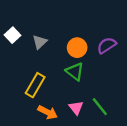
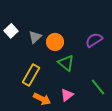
orange circle: (77, 48) -> (55, 42), moved
green line: (100, 107) -> (98, 87), moved
pink triangle: (76, 108) -> (67, 95), turned 32

